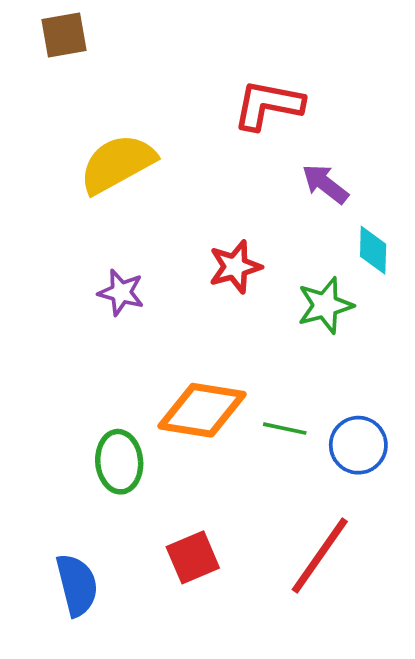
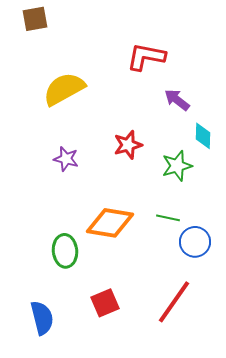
green line: (285, 429) -> (168, 218), moved

